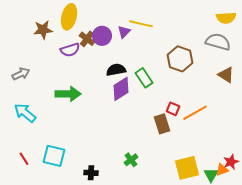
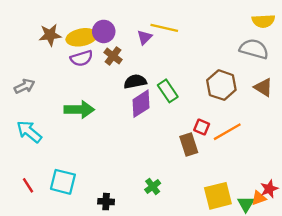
yellow ellipse: (69, 17) -> (82, 37), moved, turned 65
purple circle: (102, 36) -> (104, 31), moved
brown cross: (87, 39) -> (113, 56), moved
brown hexagon: (180, 59) -> (221, 85), moved

